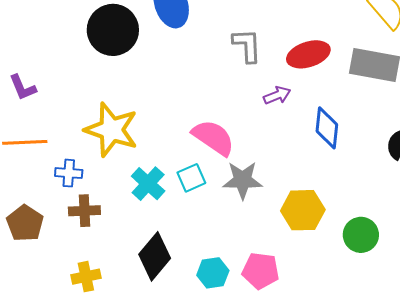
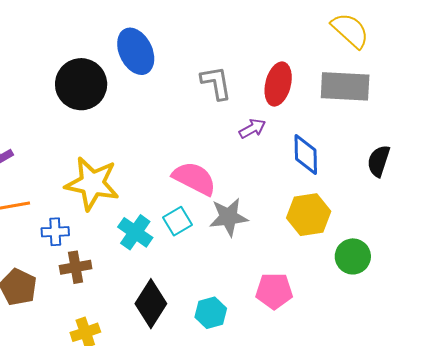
red ellipse: (308, 54) -> (278, 84), turned -51
yellow hexagon: (303, 210) -> (309, 215), moved
pink pentagon: (261, 271) -> (274, 291), moved

